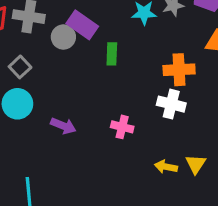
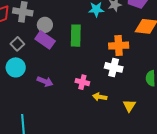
purple rectangle: (82, 25) -> (45, 40), moved
green rectangle: (112, 54) -> (76, 36), size x1.5
yellow arrow: (166, 167) -> (100, 97), moved

